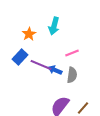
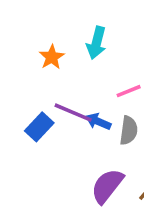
blue rectangle: (20, 57) -> (39, 127), moved

